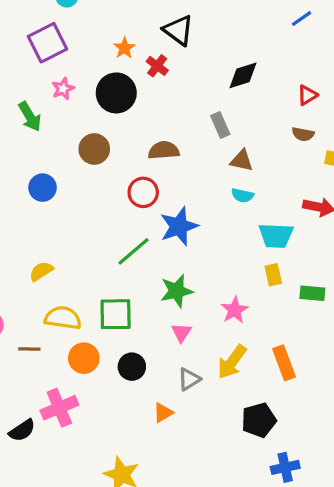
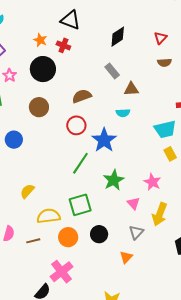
cyan semicircle: (242, 195) -> (123, 113), moved
pink triangle: (181, 333) -> (134, 203), moved

